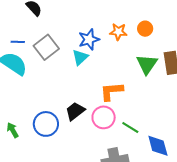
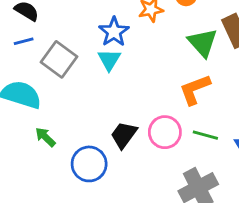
blue line: (18, 42) -> (24, 41), moved
orange L-shape: (111, 91) -> (195, 89), moved
green arrow: (13, 130) -> (45, 137), moved

